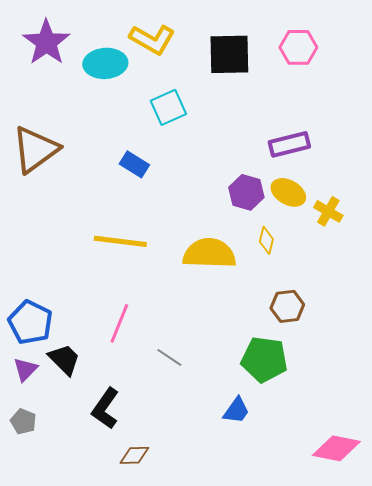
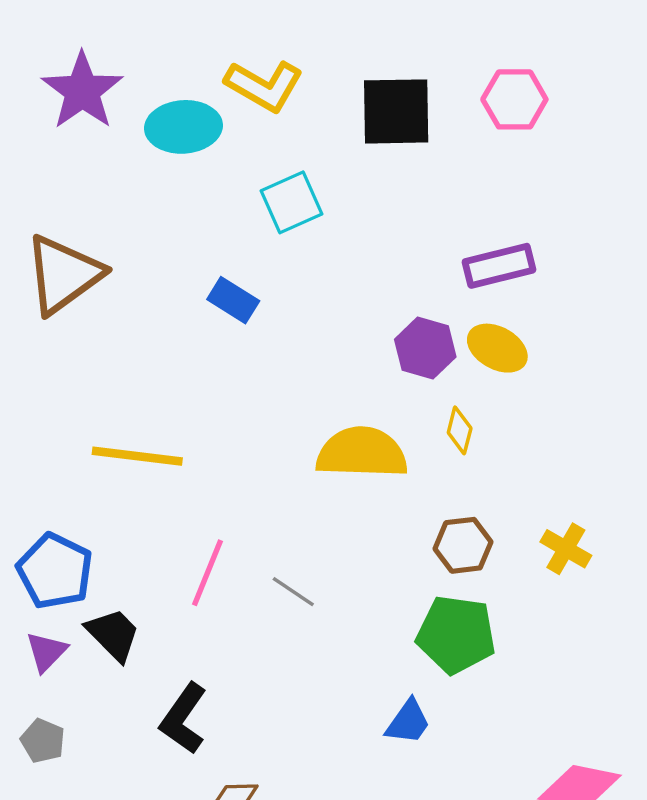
yellow cross: (328, 211) -> (566, 549), moved
yellow line: (120, 241) -> (137, 456), moved
brown hexagon: (287, 306) -> (463, 545), moved
gray line: (169, 357) -> (293, 592), moved

